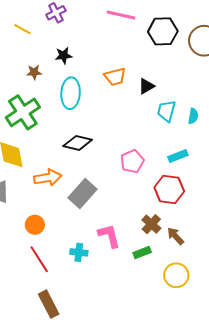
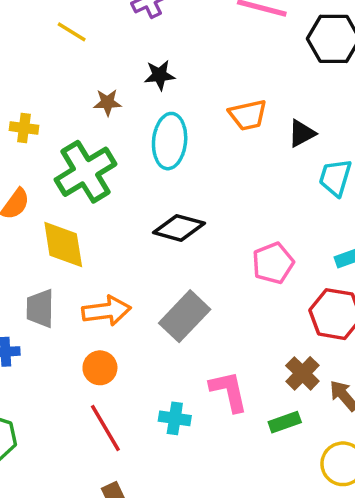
yellow line: (23, 29) -> (72, 32), moved
orange arrow: (48, 178) -> (106, 311), moved

